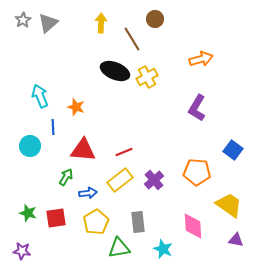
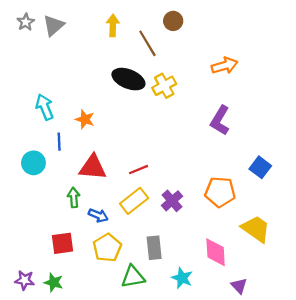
green arrow: (66, 177) -> (74, 197), turned -36
blue arrow: (88, 193) -> (98, 215), turned 30
green star: (28, 213) -> (54, 282), moved
purple triangle: (236, 240) -> (239, 286), moved, turned 35

